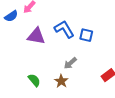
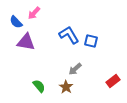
blue semicircle: (11, 16) -> (16, 22), turned 80
purple triangle: (36, 36) -> (26, 42), moved

